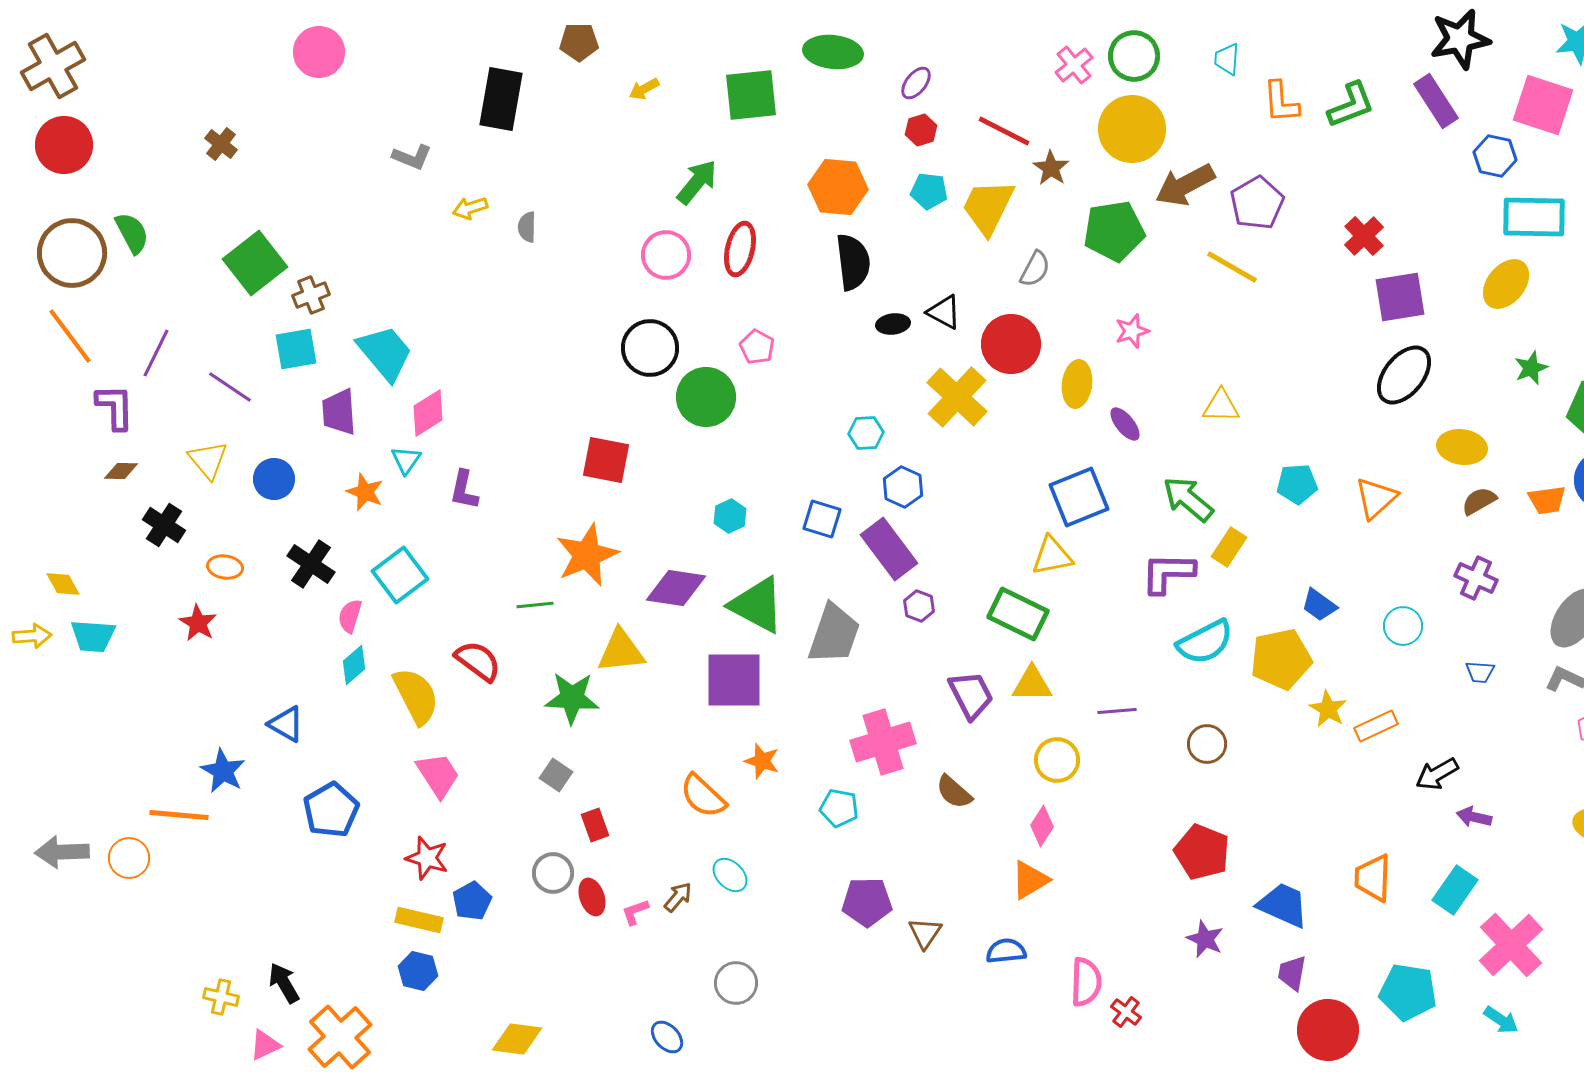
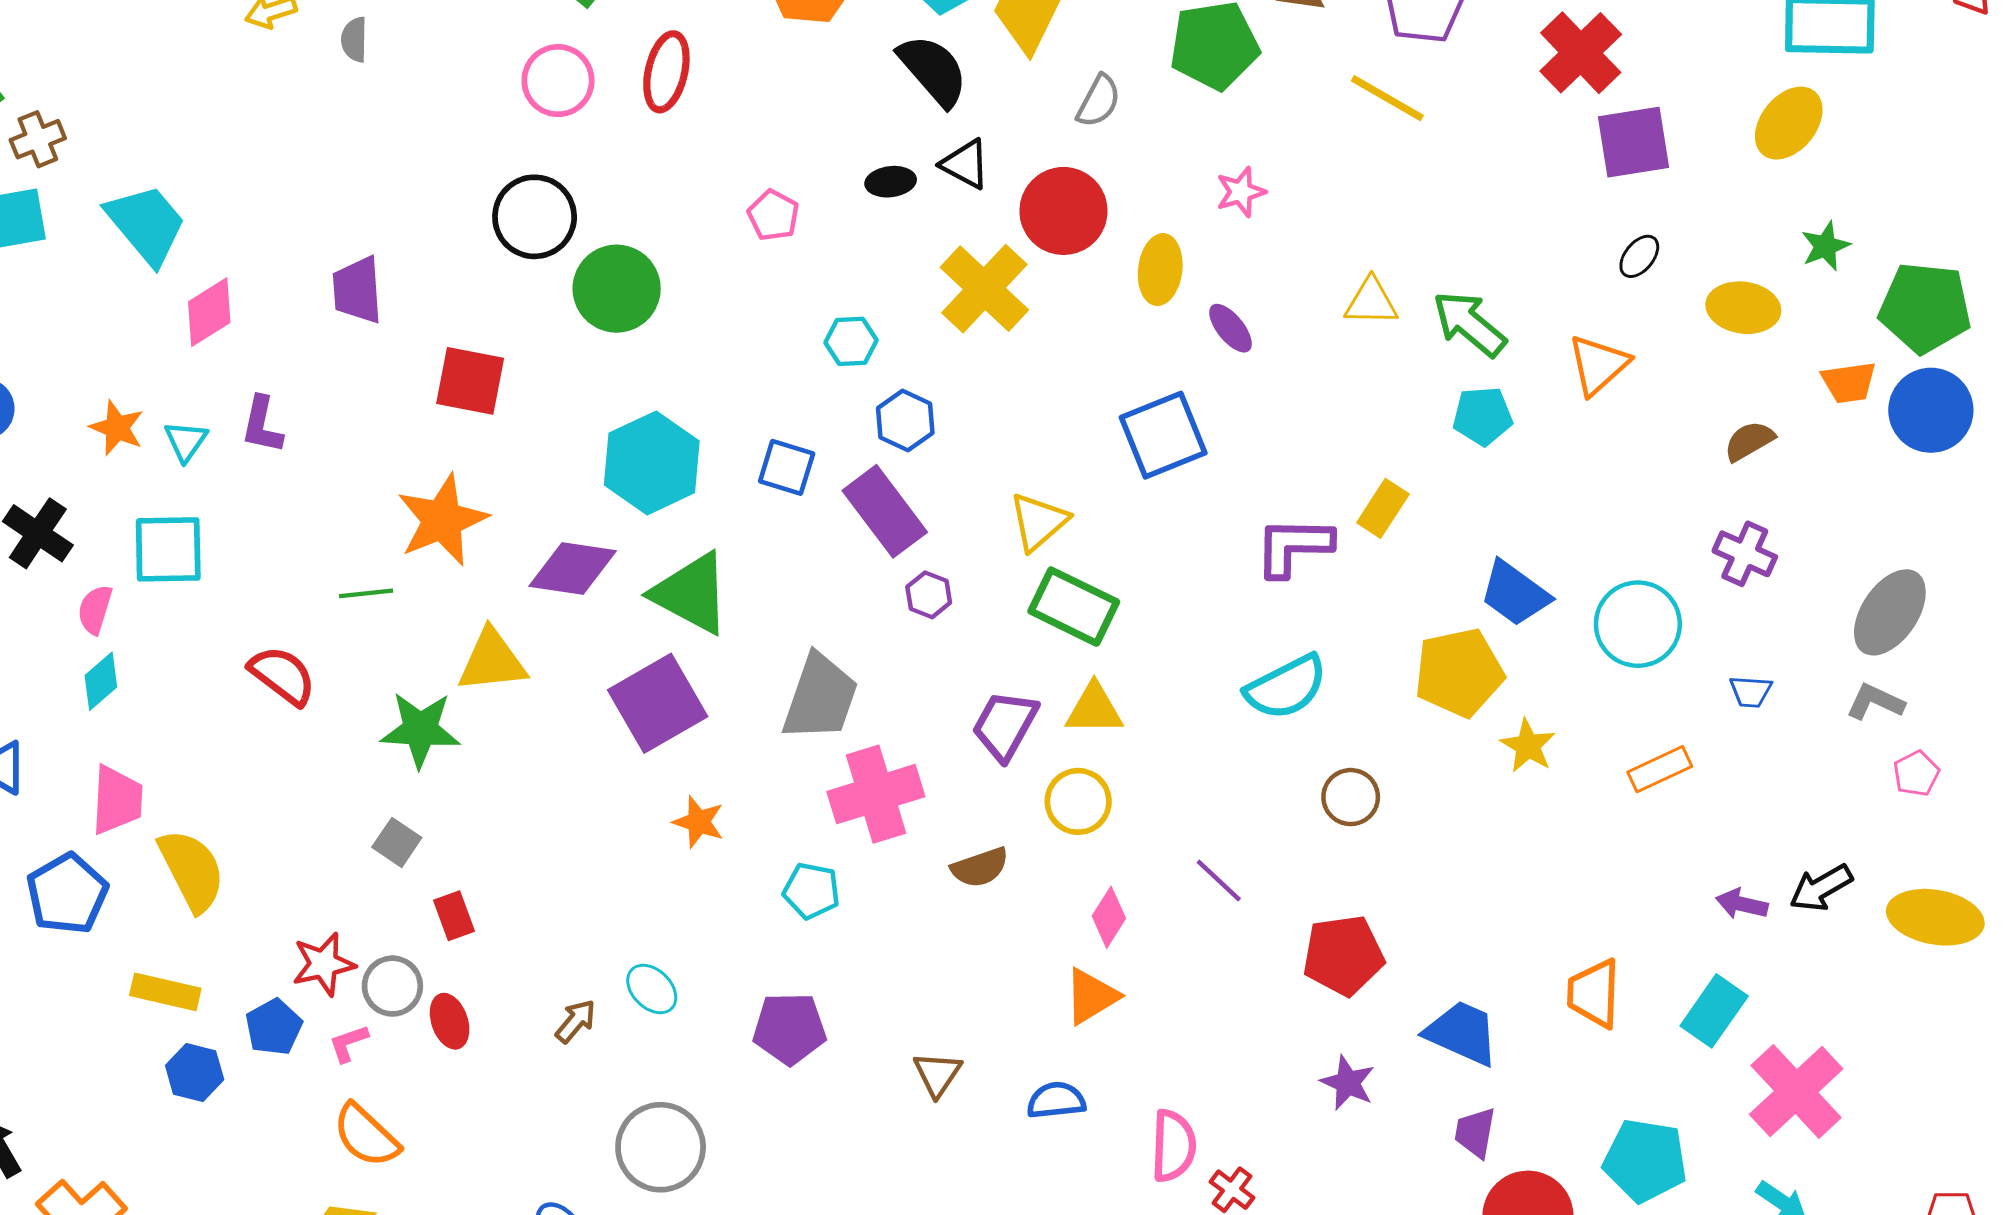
red cross: (1364, 236) -> (1581, 53), size x1.4
black semicircle: (853, 262) -> (933, 70), moved, turned -34
pink pentagon: (757, 347) -> (773, 215), moved
black ellipse: (1404, 375) -> (1639, 256), size x0.5
purple trapezoid: (339, 412) -> (357, 290), moved
yellow ellipse: (1462, 447) -> (1743, 308), moved
cyan triangle: (406, 460) -> (186, 441), moved
orange triangle: (1376, 498) -> (1598, 365), moved
green arrow: (1188, 499) -> (1469, 324), moved
orange trapezoid: (1547, 500) -> (1849, 382), moved
cyan hexagon: (730, 516) -> (652, 463), size x2.0
yellow triangle: (1052, 556) -> (1039, 522), moved, turned -30
cyan square: (400, 575) -> (168, 549), turned 36
blue trapezoid: (1319, 605) -> (1515, 593), size x1.4
cyan circle: (1403, 626) -> (1638, 624), size x1.5
gray trapezoid: (834, 634) -> (820, 697), moved
cyan semicircle: (1205, 642) -> (1286, 687), moved
purple square: (734, 680) -> (658, 703), turned -30
purple trapezoid: (971, 695) -> (1005, 725), turned -124
yellow semicircle: (416, 696) -> (192, 870), moved
purple line: (1117, 711) -> (1219, 881), moved, turned 48
orange rectangle: (1376, 726) -> (1660, 769), moved
yellow circle: (1057, 760) -> (1078, 801), moved
black arrow: (1437, 774) -> (1821, 888), moved
pink trapezoid: (438, 775) -> (117, 800), moved, turned 36
brown semicircle: (954, 792) -> (980, 867), turned -60
orange semicircle: (703, 796) -> (366, 1135), moved
red pentagon: (1202, 852) -> (1343, 955), turned -30
red star: (427, 858) -> (324, 964), moved, turned -30
purple pentagon: (867, 902) -> (789, 1029), moved
pink L-shape: (635, 912) -> (348, 1043), moved
yellow rectangle: (419, 920) -> (165, 992), moved
blue hexagon: (418, 971) -> (195, 1072), moved
gray circle: (736, 983) -> (661, 1147), size x1.4

